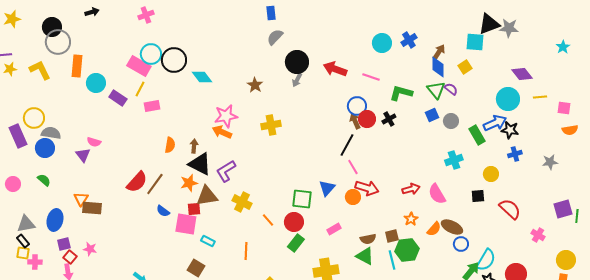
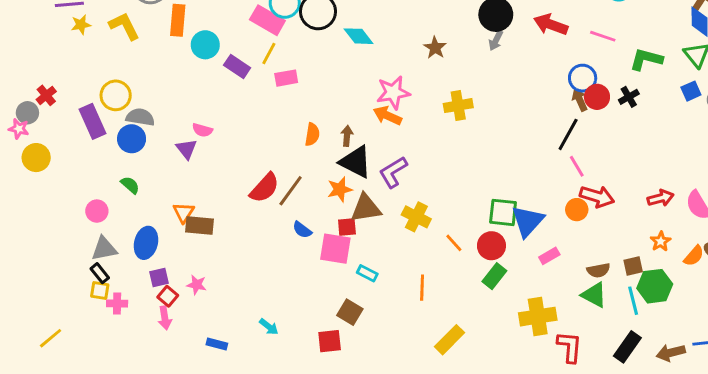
pink circle: (13, 184) -> (97, 211), moved
blue triangle: (327, 188) -> (528, 221), moved, size x1.4

